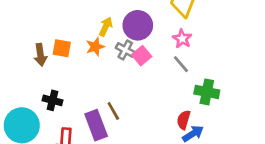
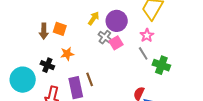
orange star: (95, 47) -> (67, 54), moved
green cross: (207, 92) -> (161, 65), moved

